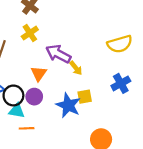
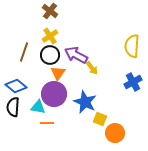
yellow semicircle: (120, 44) -> (132, 46), turned 110
black circle: (13, 95) -> (50, 55), moved
purple circle: (34, 97) -> (54, 94), size x1.6
yellow square: (85, 97) -> (100, 119), moved, turned 32

